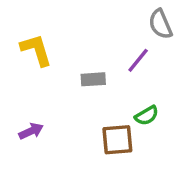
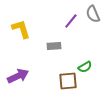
purple line: (138, 60) -> (71, 21), moved
purple arrow: (31, 131) -> (18, 76), size x1.5

